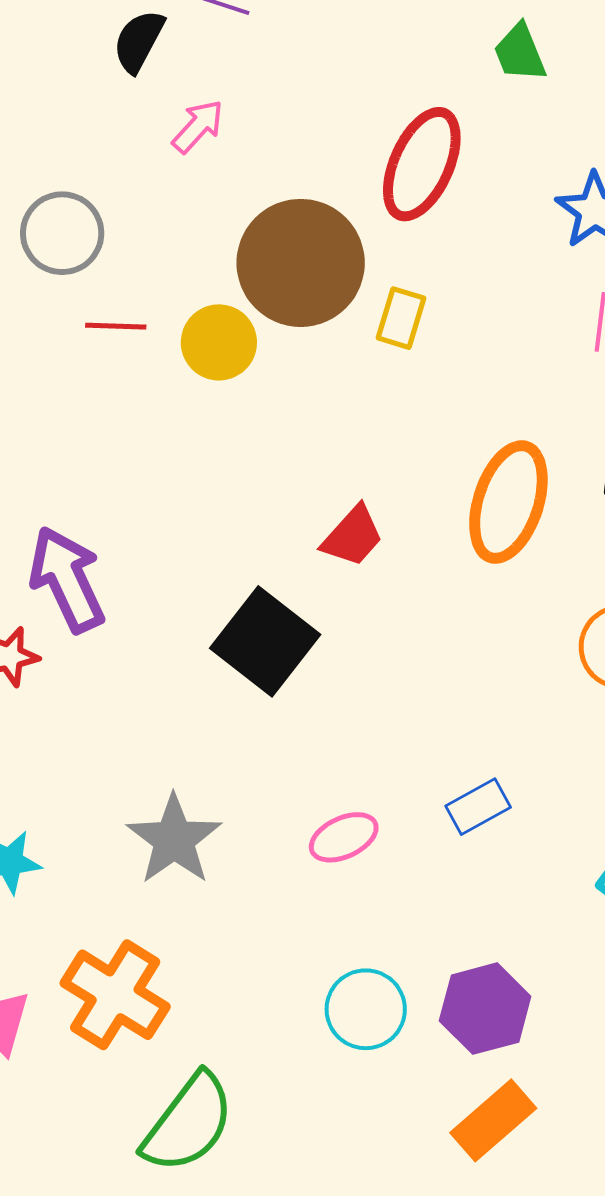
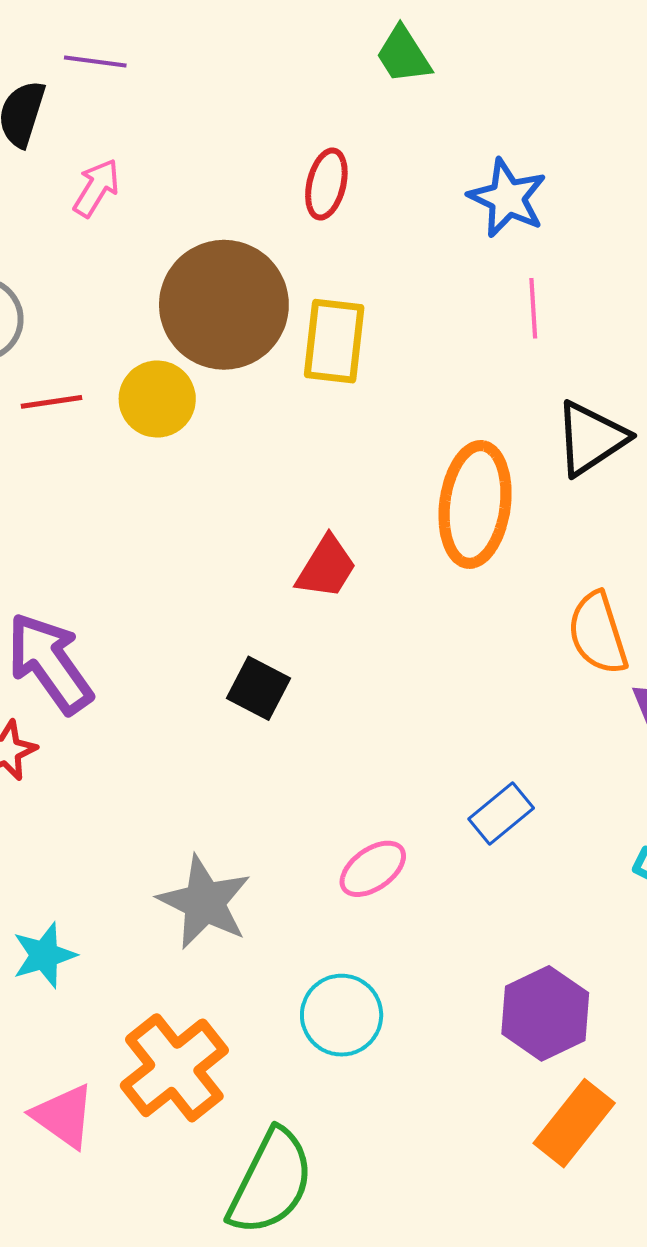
red ellipse: (422, 164) -> (326, 184), size x0.6
yellow rectangle: (401, 318) -> (334, 341), size x1.4
black square: (265, 641) -> (258, 688), size x0.6
orange cross: (115, 995) -> (174, 1068), turned 30
cyan circle: (366, 1009) -> (342, 1015), moved

